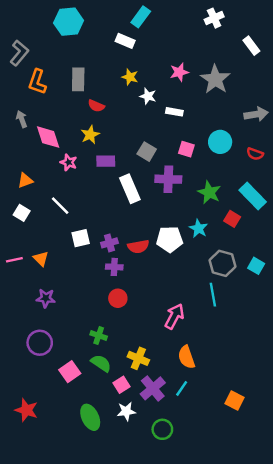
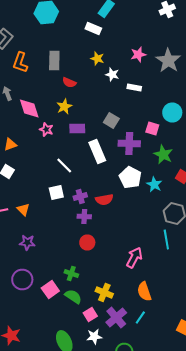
pink square: (186, 149) -> (152, 128), moved
white line: (60, 206) -> (64, 166), moved
white pentagon: (170, 239) -> (130, 178), moved, turned 30
pink square: (70, 372) -> (50, 290), moved

